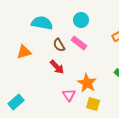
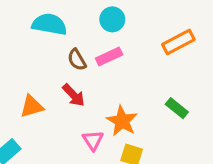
pink rectangle: (79, 43) -> (109, 56), turned -63
orange triangle: (24, 52) -> (32, 106), moved

